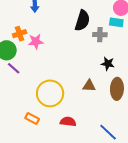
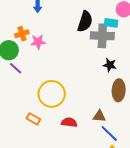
cyan rectangle: (116, 22) -> (111, 23), moved
gray cross: (100, 35) -> (102, 36), size x1.6
brown triangle: (89, 86) -> (99, 116), moved

